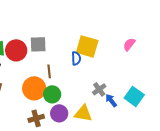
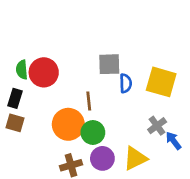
gray square: (38, 44) -> (109, 64), moved
yellow square: (87, 46) -> (161, 82), moved
yellow triangle: (83, 113) -> (135, 158), turned -36

